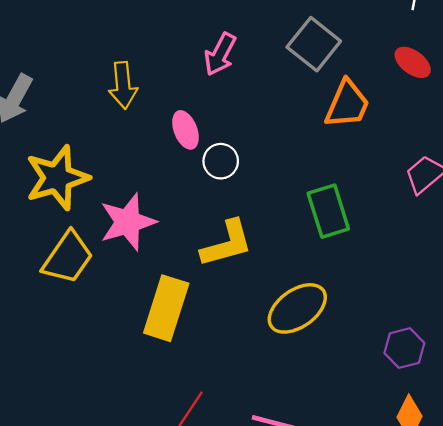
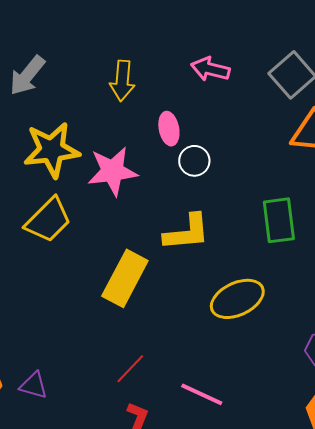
pink arrow: (220, 54) -> (210, 69), turned 66
pink star: (128, 222) -> (113, 171), moved

